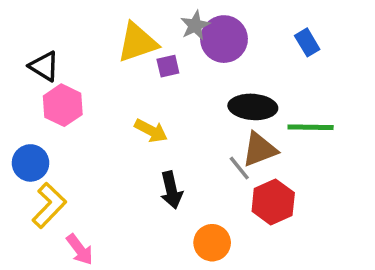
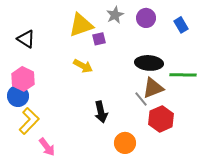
purple circle: (224, 39) -> (146, 18), moved, size x0.7
pink hexagon: (63, 105) -> (23, 79), moved
yellow arrow: (151, 131) -> (83, 66), moved

